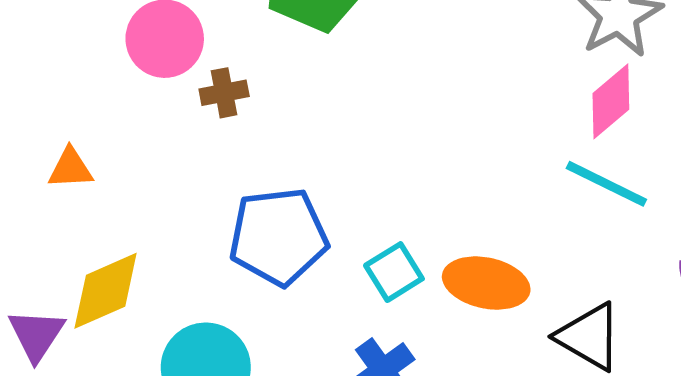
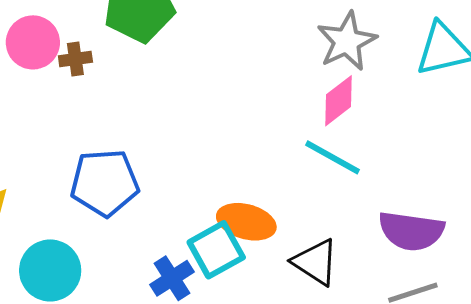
brown cross: (224, 93) -> (75, 59), moved
cyan square: (394, 272) -> (216, 250), moved, size x1.4

